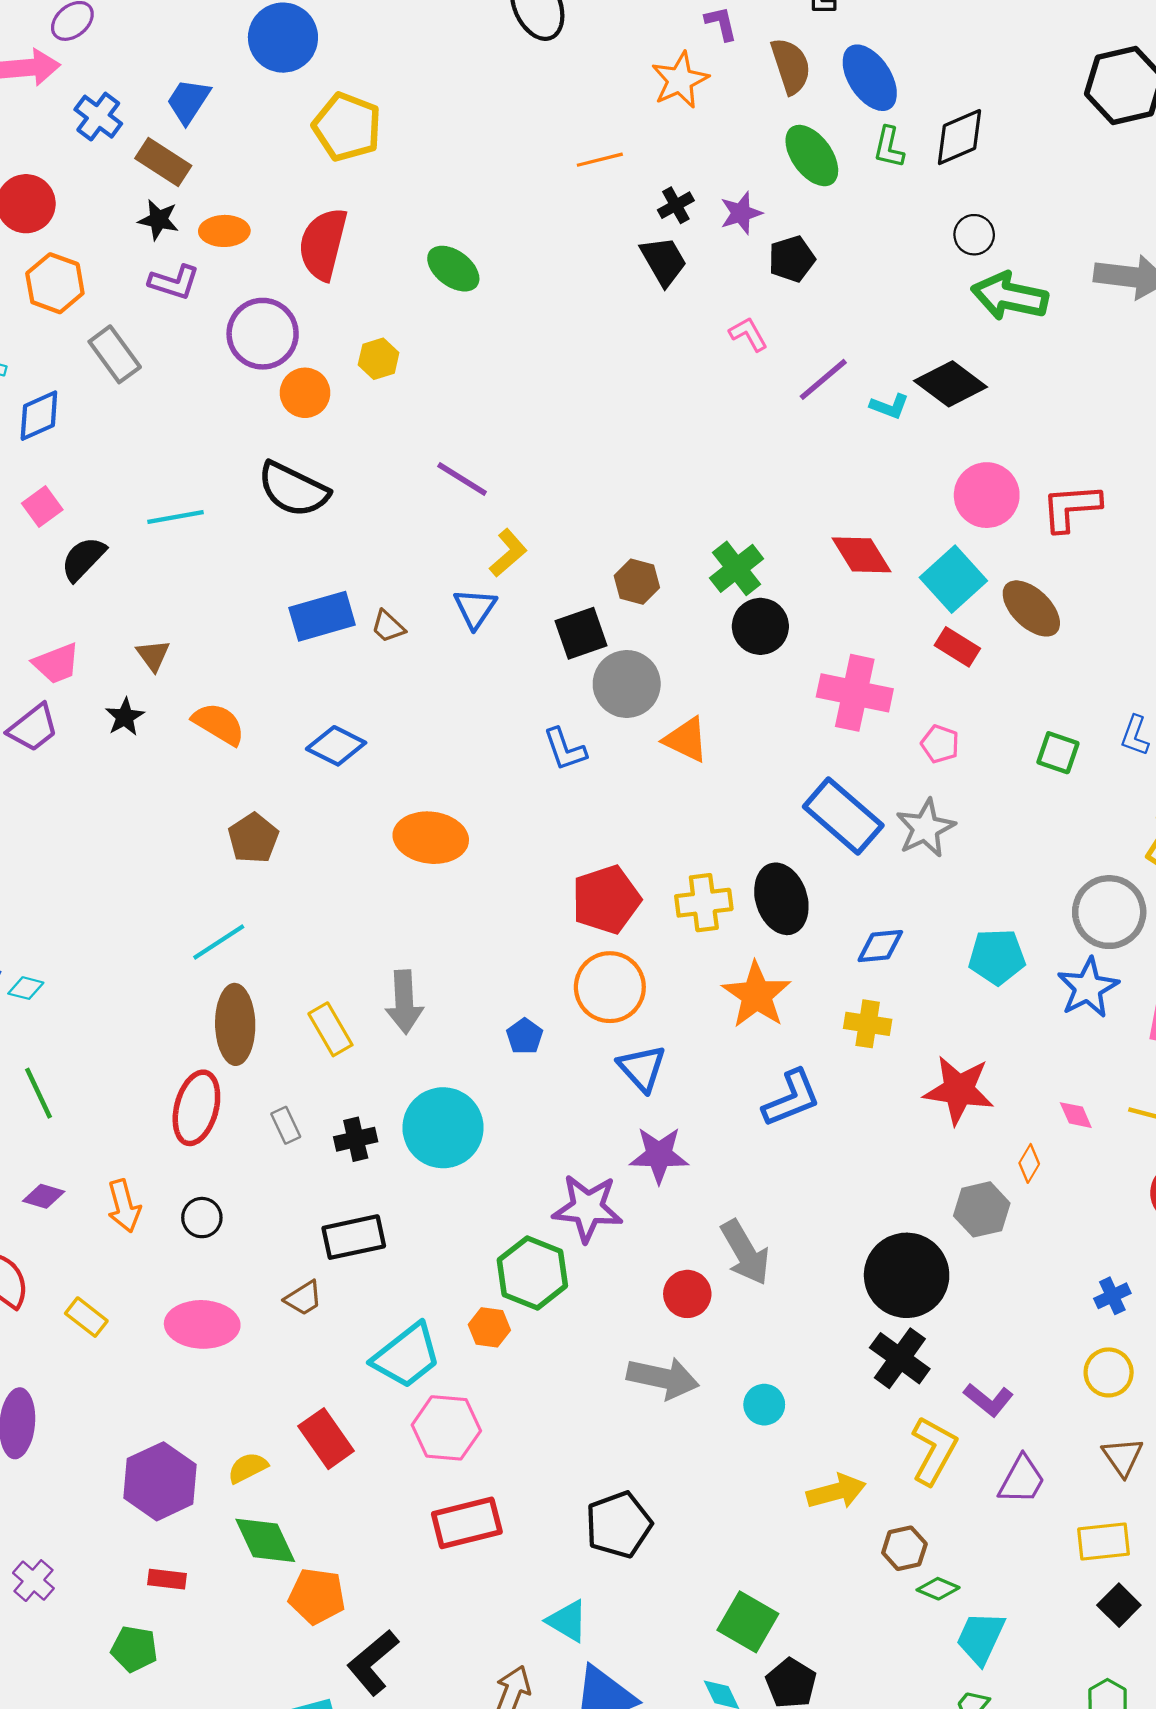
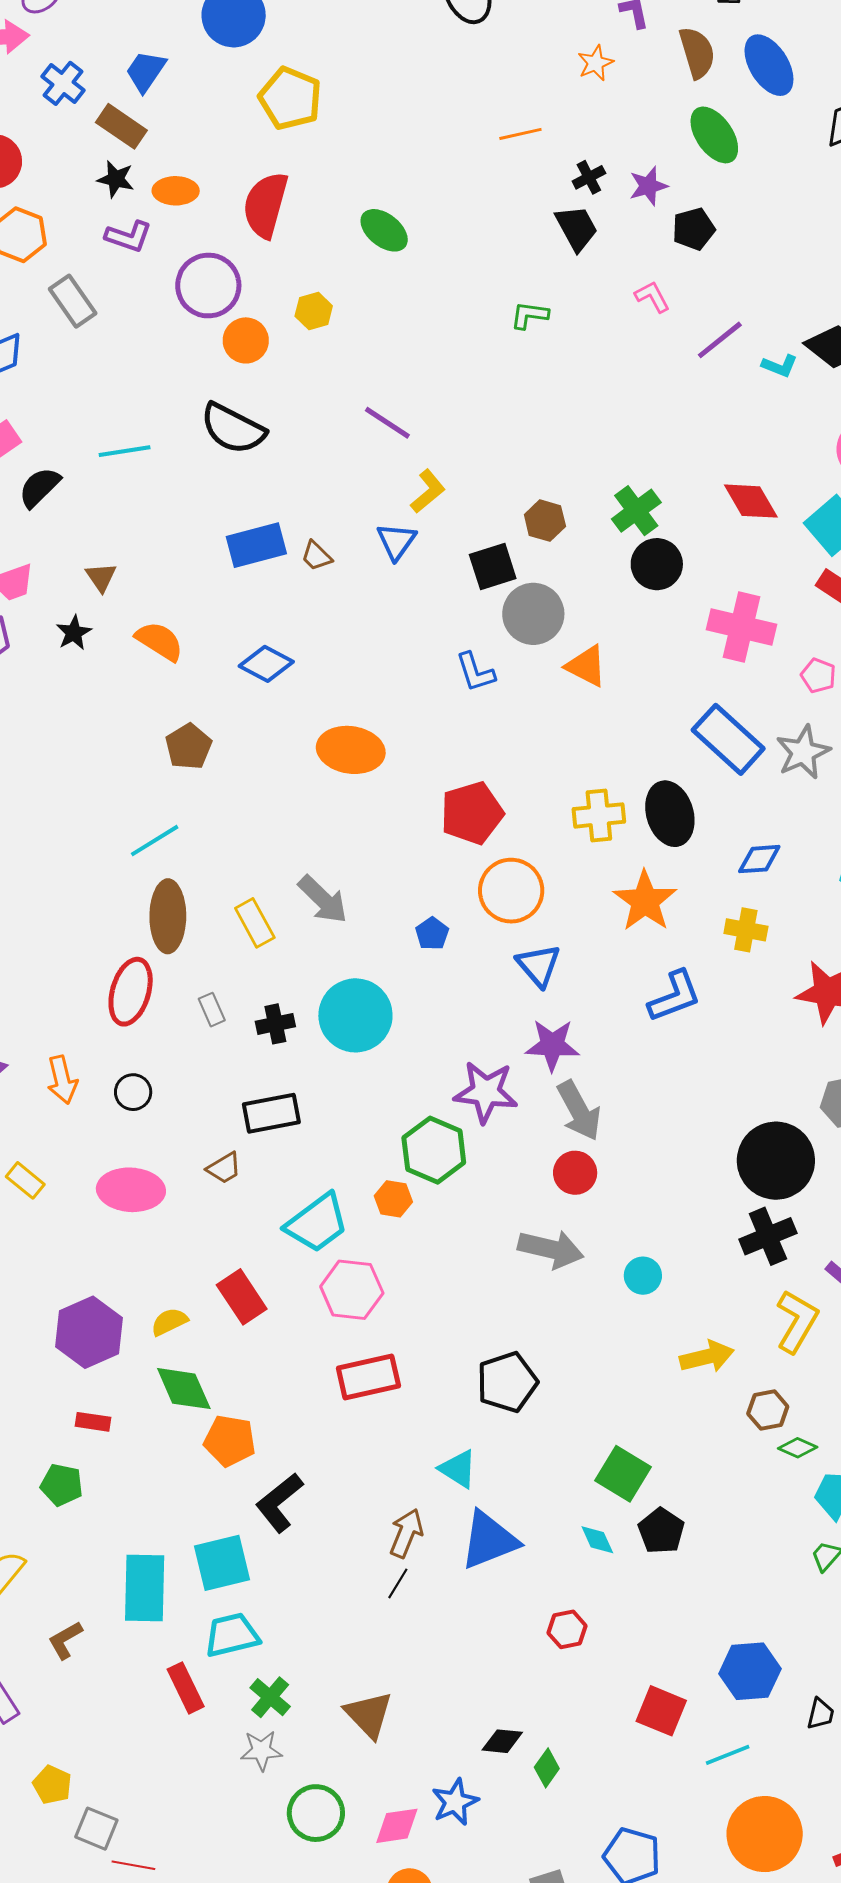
orange star: (680, 80) -> (595, 63), size x0.7
green L-shape: (889, 147) -> (529, 315), moved, turned 84
red pentagon: (606, 900) -> (472, 813), moved
gray arrow: (404, 1002) -> (323, 899), turned -44
gray arrow: (745, 1252) -> (579, 1111), moved
black cross: (900, 1358) -> (768, 1236), turned 30

